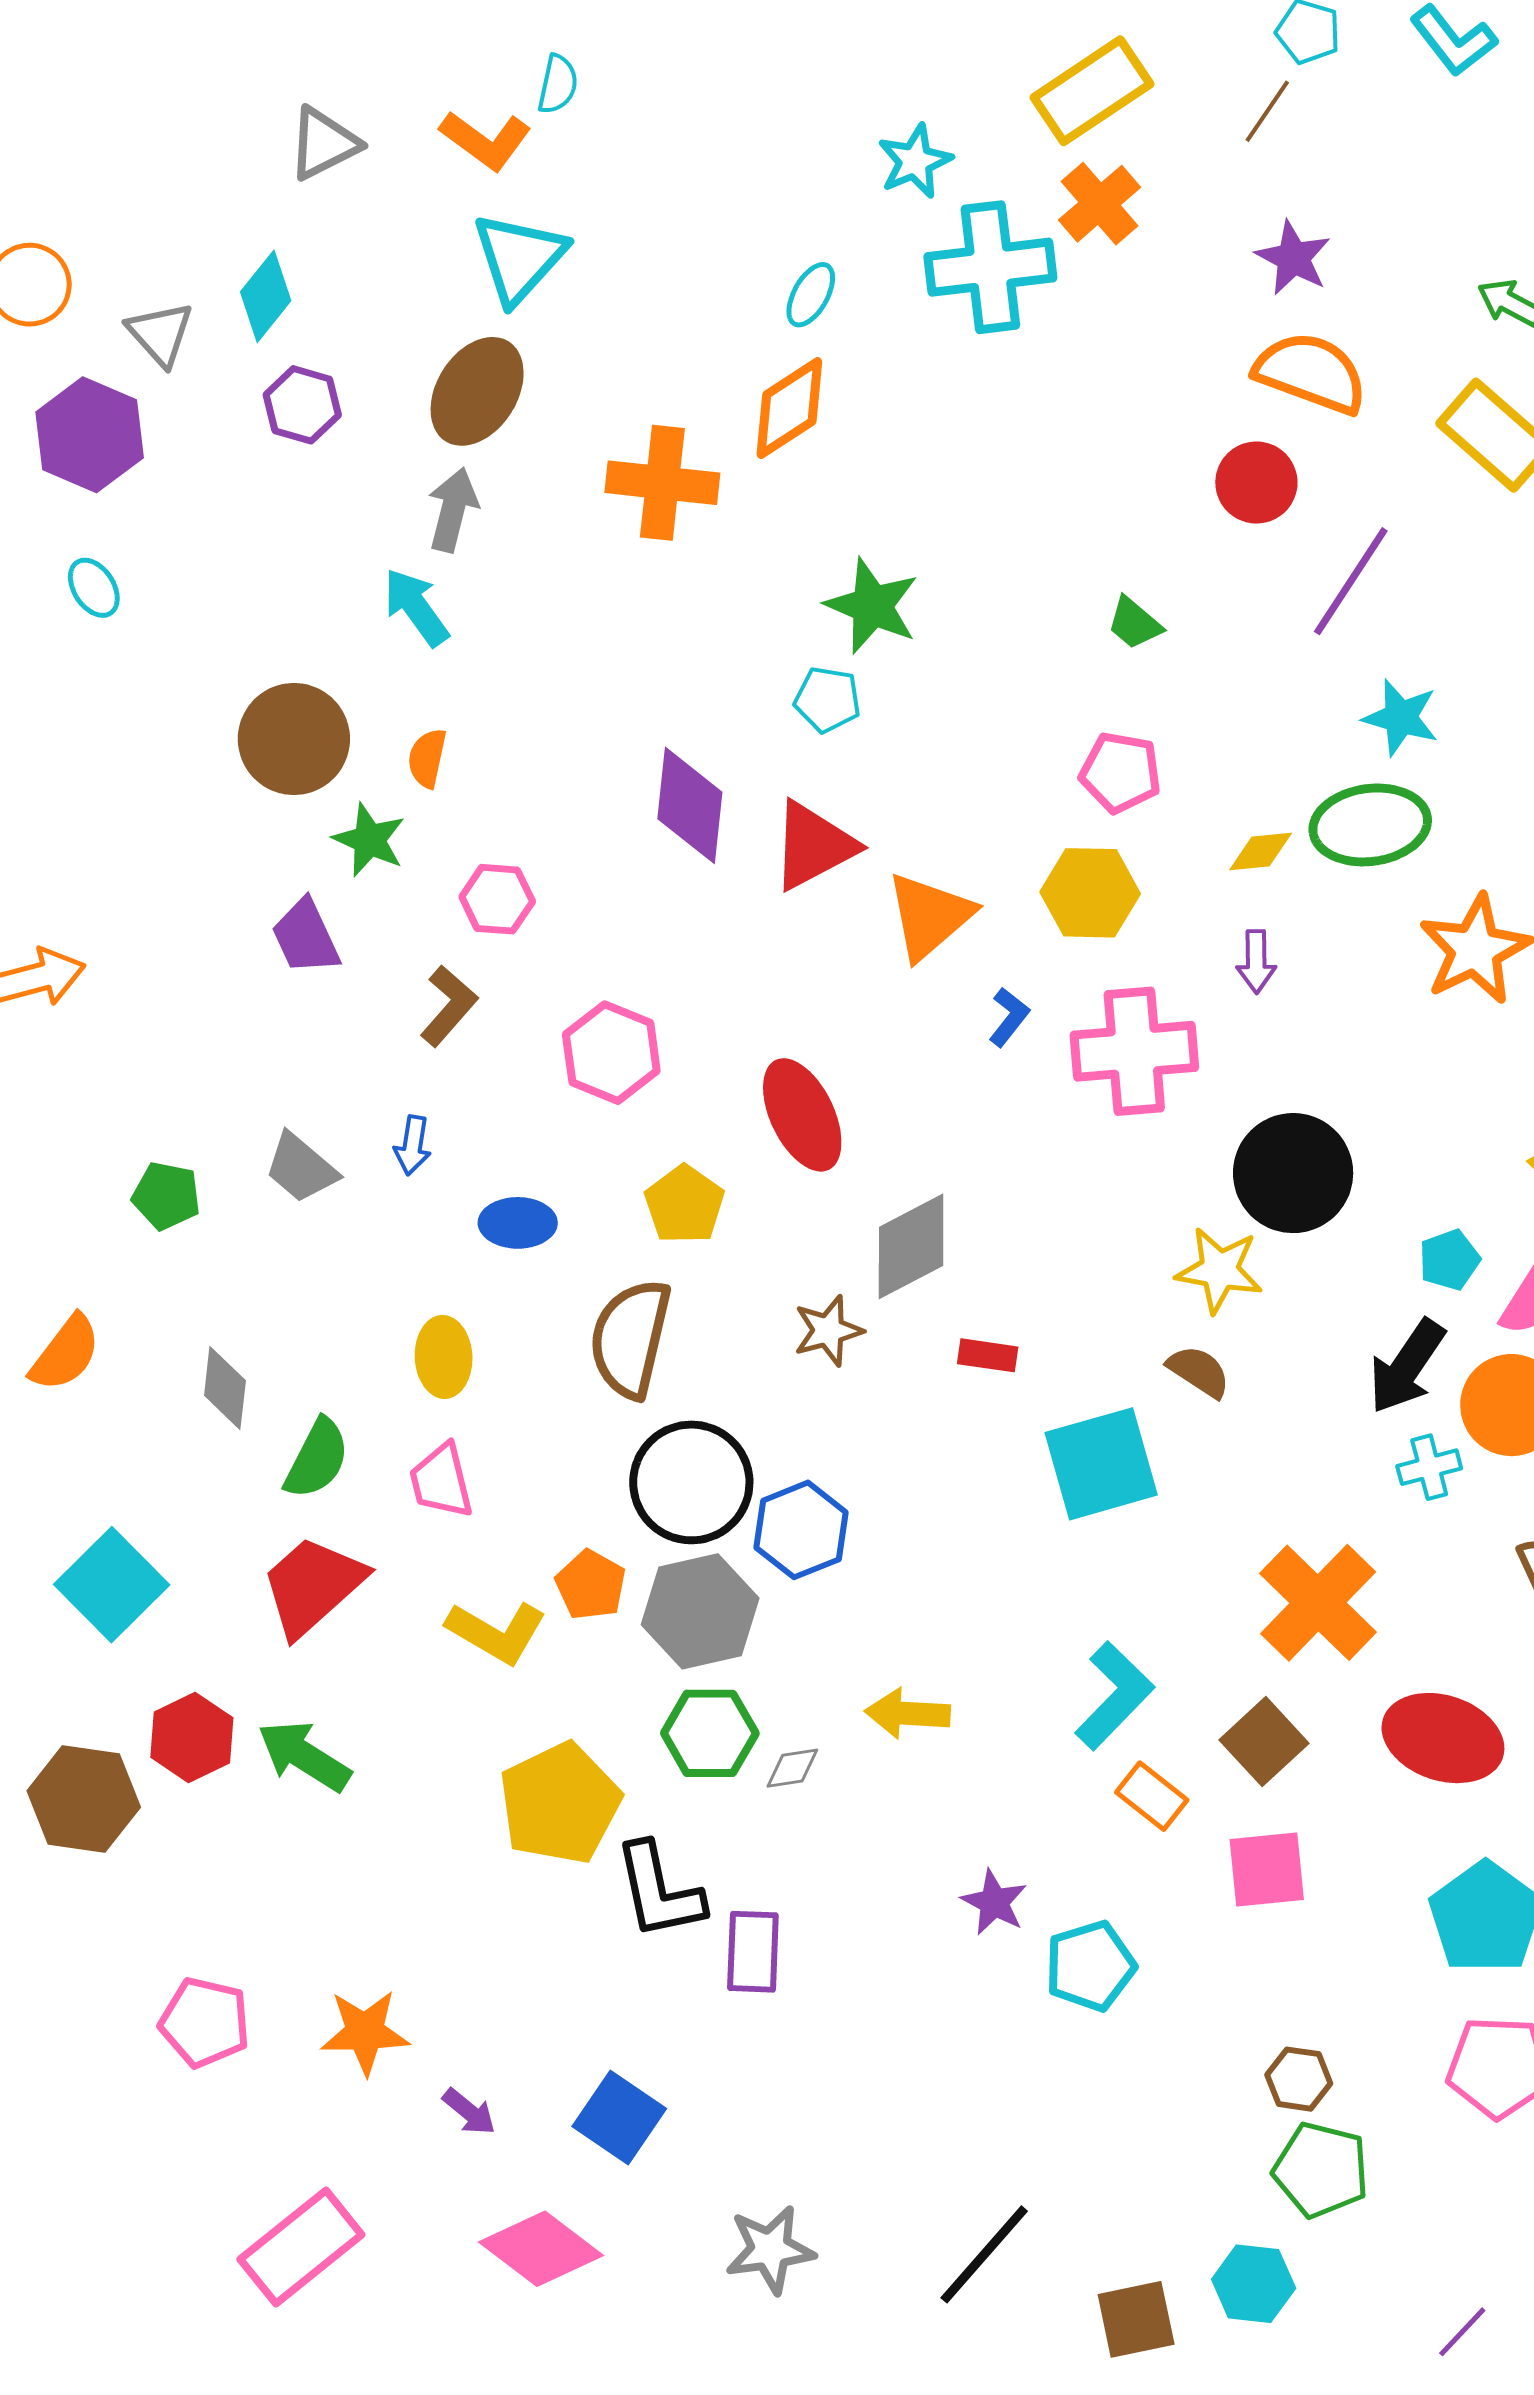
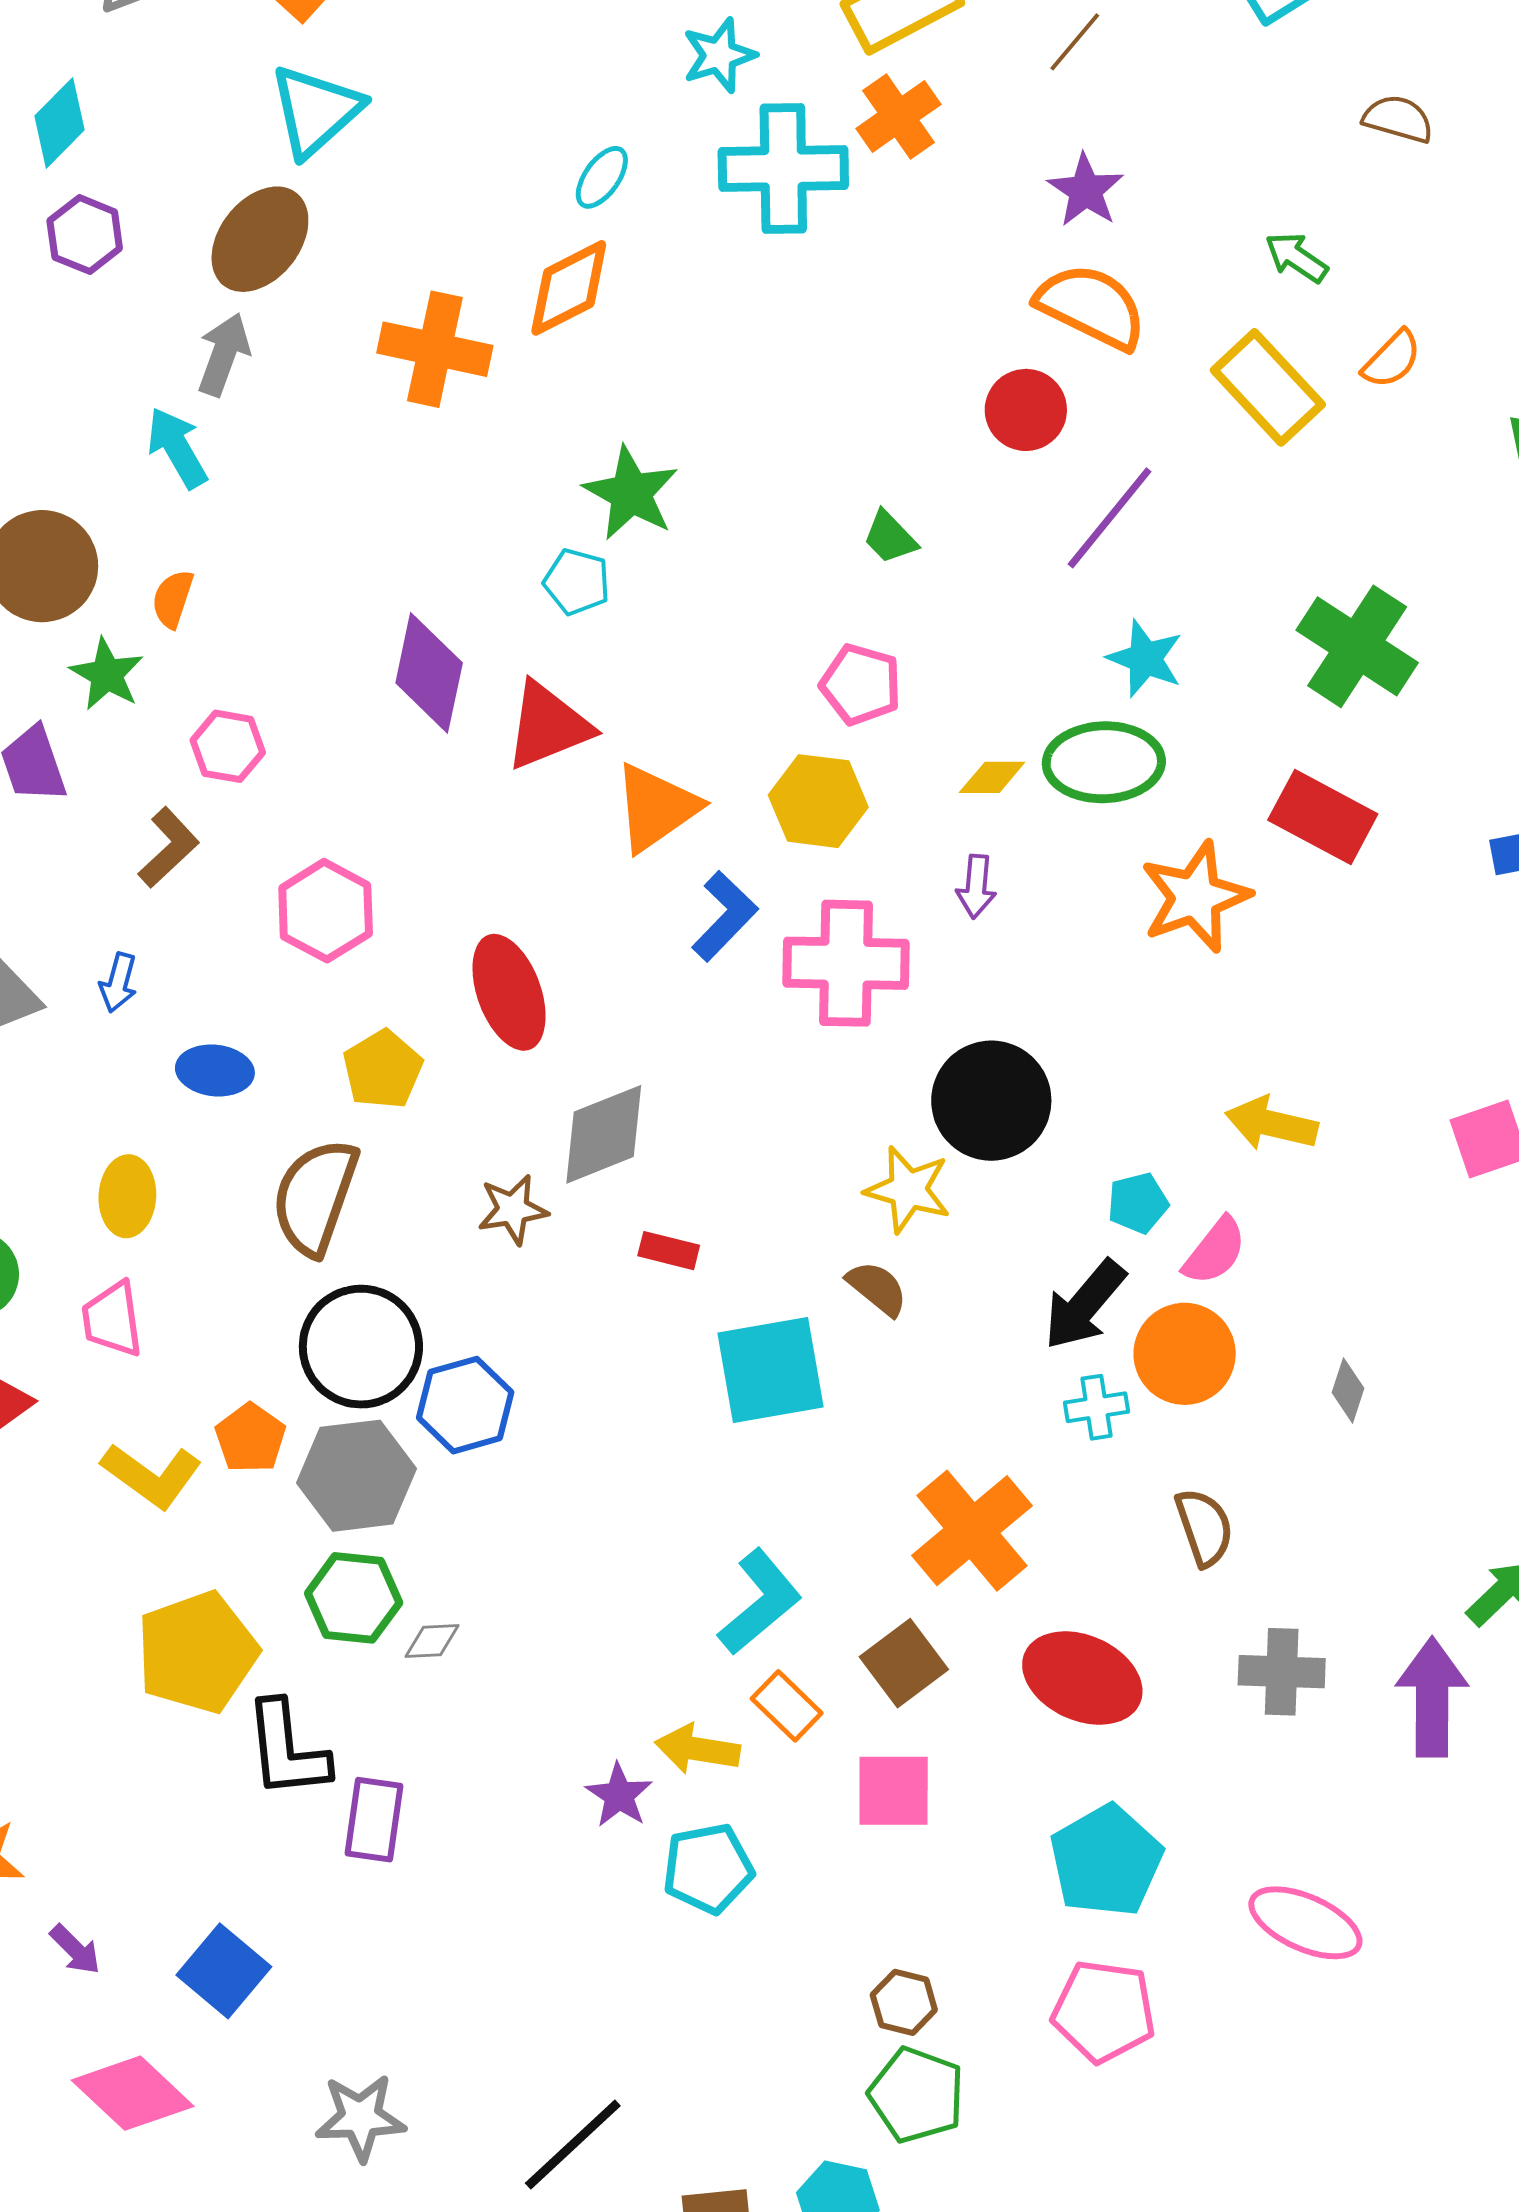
blue L-shape: (1009, 1017) -> (725, 916), size x1.5
yellow arrow: (908, 1713) -> (697, 1749), moved

